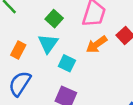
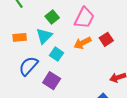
orange rectangle: (18, 50) -> (20, 37), turned 48
blue semicircle: (20, 84) -> (28, 66), moved

